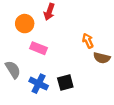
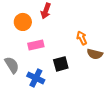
pink rectangle: (39, 48) -> (36, 45), turned -35
black square: (65, 82) -> (61, 64), moved

